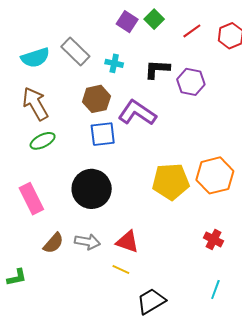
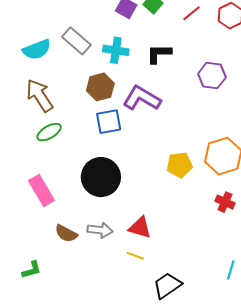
cyan cross: (114, 63) -> (116, 50), size x1.4
purple hexagon: (191, 82) -> (212, 75), moved
yellow pentagon: (171, 182) -> (179, 165), size x0.7
red cross: (214, 239) -> (225, 202), moved
brown semicircle: (53, 243) -> (66, 233), turned 80

